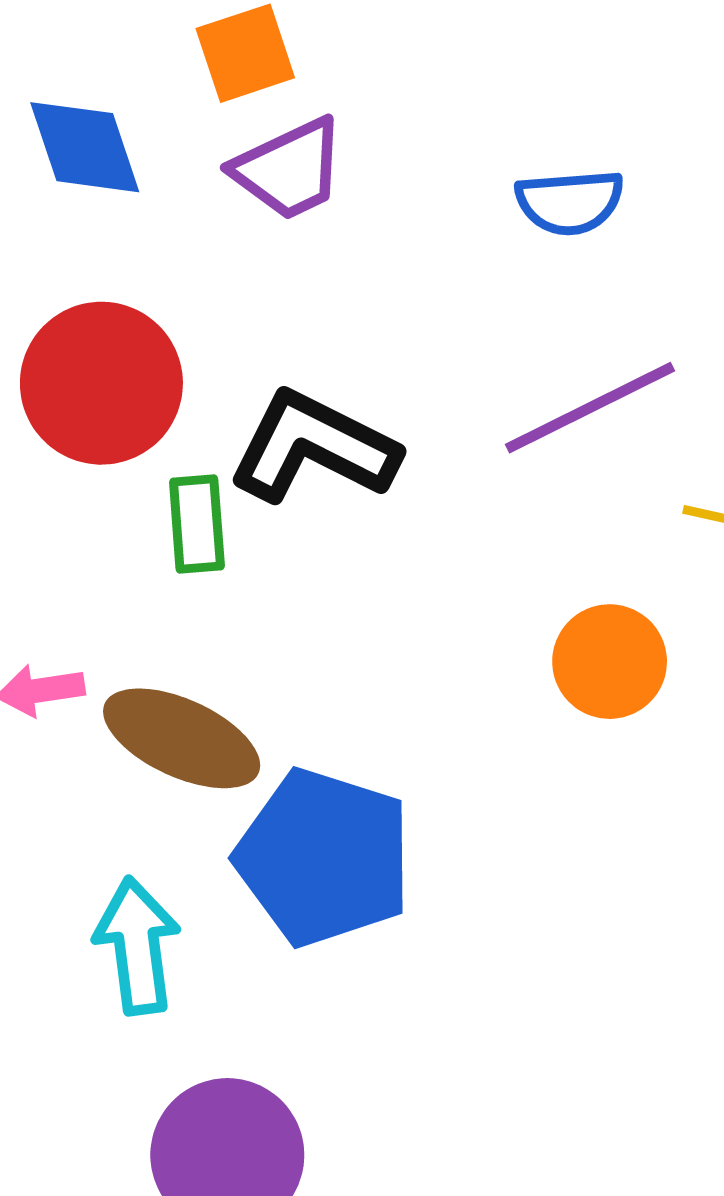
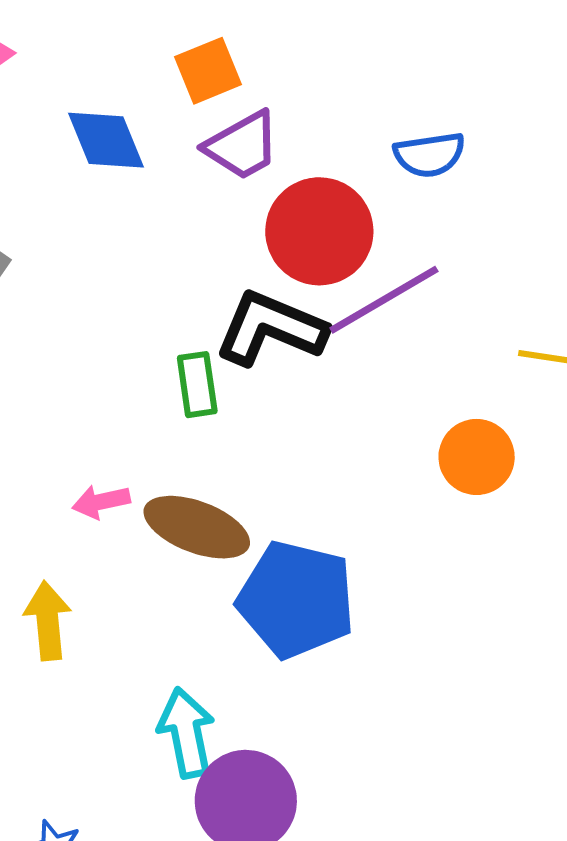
red circle: (101, 383) -> (319, 231), moved
purple line: (590, 408) -> (384, 300), moved
cyan arrow: (137, 946) -> (186, 733), moved

